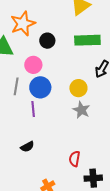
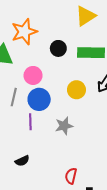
black circle: (47, 41) -> (58, 48), moved
yellow circle: (78, 88) -> (76, 90), moved
gray star: (81, 110) -> (64, 126), moved, turned 30

